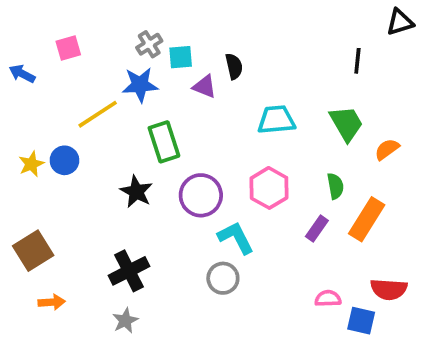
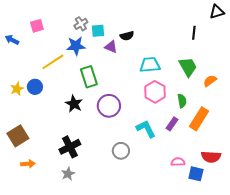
black semicircle: (234, 66) -> (127, 36), turned 88
pink hexagon: (269, 188) -> (155, 92), moved
cyan L-shape: (236, 238) -> (146, 129), moved

